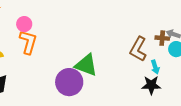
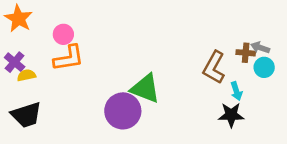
orange L-shape: (28, 42) -> (69, 58), turned 65

